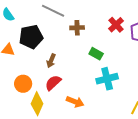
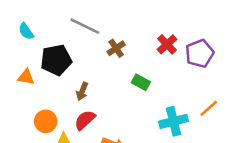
brown cross: (77, 28) -> (116, 48), turned -32
cyan cross: (107, 79) -> (174, 121), moved

